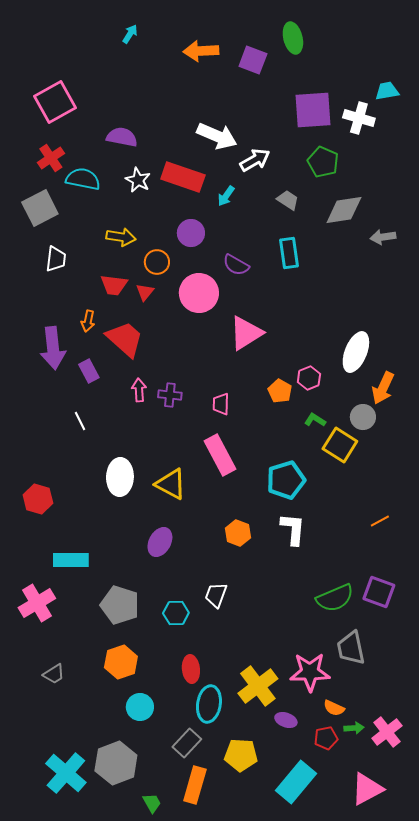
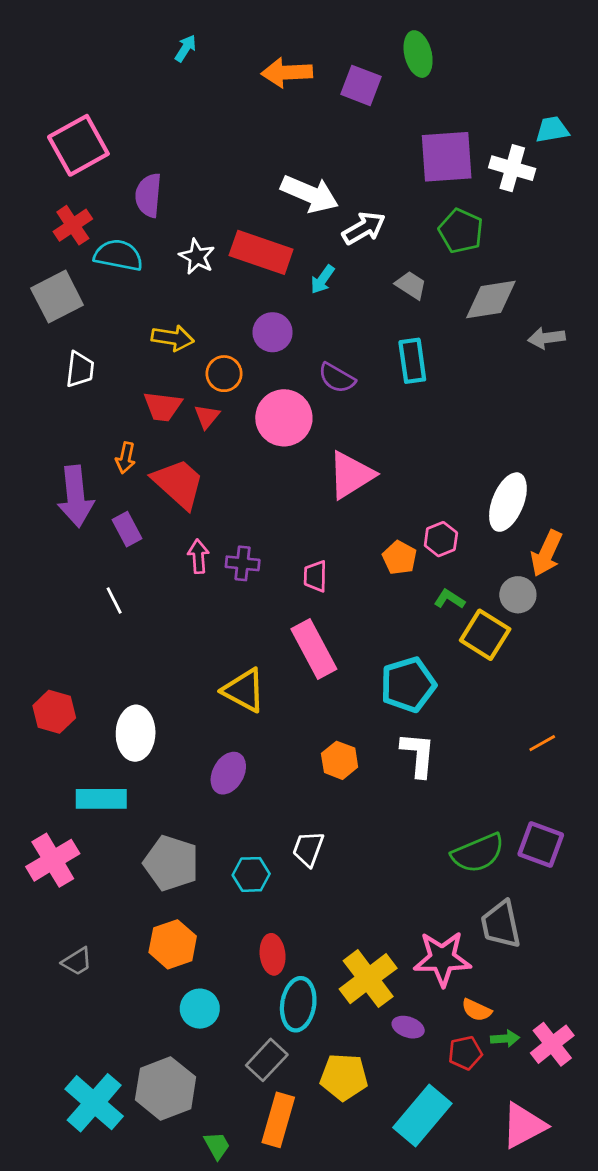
purple semicircle: (122, 137) -> (148, 195), moved, turned -96
white ellipse: (120, 477) -> (136, 733), moved

